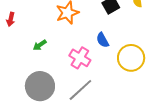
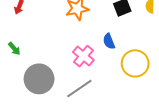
green arrow: (40, 45) -> (14, 49), moved, turned -104

